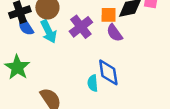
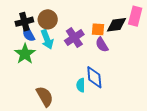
green star: (17, 67) -> (25, 54), moved

